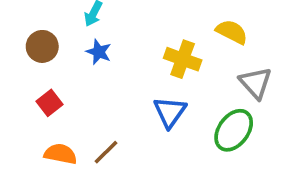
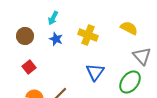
yellow cross: (183, 59) -> (88, 35), moved

